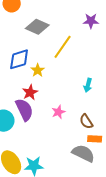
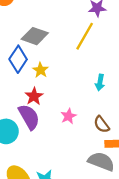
gray diamond: (37, 27) -> (35, 36), moved
yellow line: (63, 47) -> (85, 36), moved
blue diamond: (19, 59) -> (18, 59), turned -35

